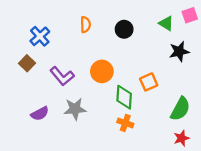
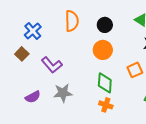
orange semicircle: (85, 25) -> (72, 21), size x1.5
orange circle: (102, 71) -> (103, 50), moved
orange square: (149, 82) -> (135, 70), moved

